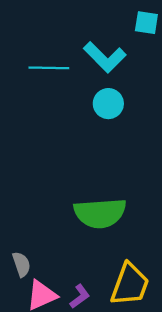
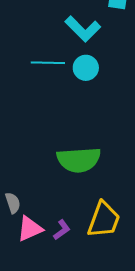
cyan line: (49, 68) -> (48, 63), moved

